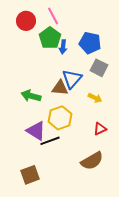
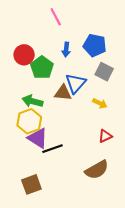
red circle: (26, 21) -> (24, 55), moved
green pentagon: (50, 38) -> (42, 67), moved
yellow hexagon: (60, 118) -> (29, 121), moved

